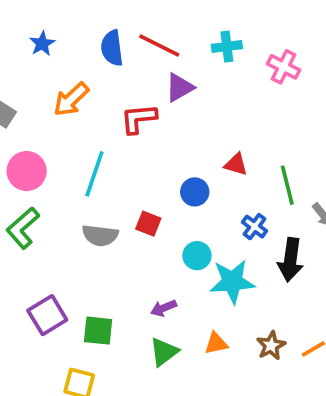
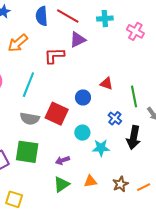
red square: (148, 224) -> (57, 114), size x1.6
cyan star: (232, 282) -> (101, 148), size x0.7
green square: (98, 331) -> (27, 152), moved, size x1.4

